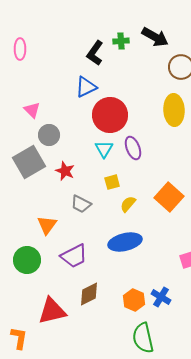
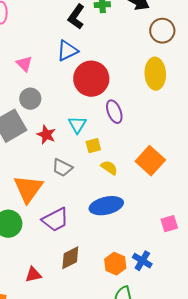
pink triangle: (32, 110) -> (24, 64), moved
cyan triangle: (104, 149) -> (77, 125), moved
yellow semicircle: (128, 204) -> (109, 168), turned 84
orange triangle: (47, 225) -> (28, 189), size x1.5
red triangle: (52, 311) -> (33, 275), size x0.6

